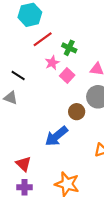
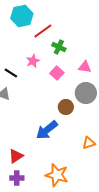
red line: (43, 39) -> (43, 31), moved
pink star: (52, 63) -> (33, 61), moved
red triangle: (23, 164) -> (16, 156), turned 42

